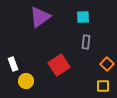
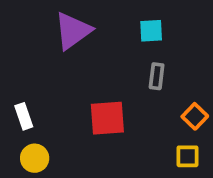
red square: (59, 65) -> (107, 118), turned 30
yellow circle: (26, 81) -> (35, 158), moved

